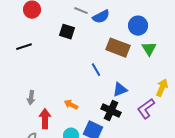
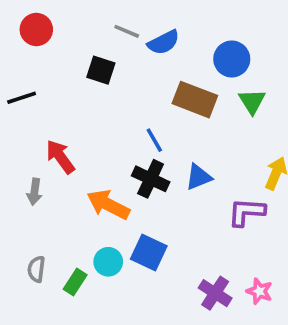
orange arrow: (71, 105) -> (108, 205), size x1.6
purple L-shape: (146, 109) -> (246, 212), turned 40
black cross: (111, 111) -> (151, 179), moved
red arrow: (45, 119) -> (60, 157), moved, turned -36

